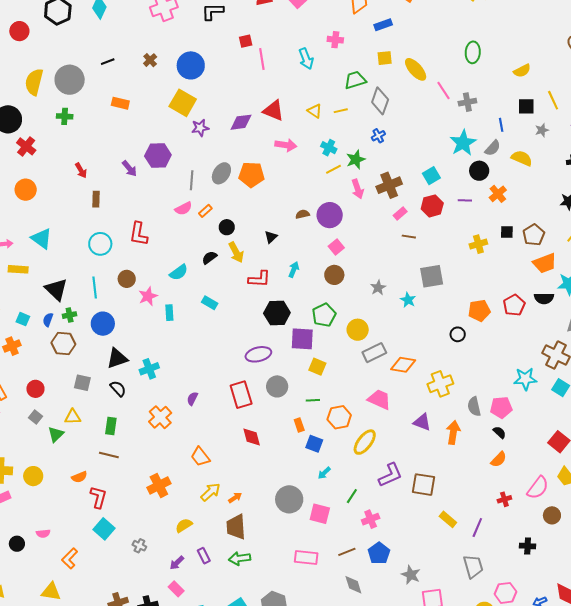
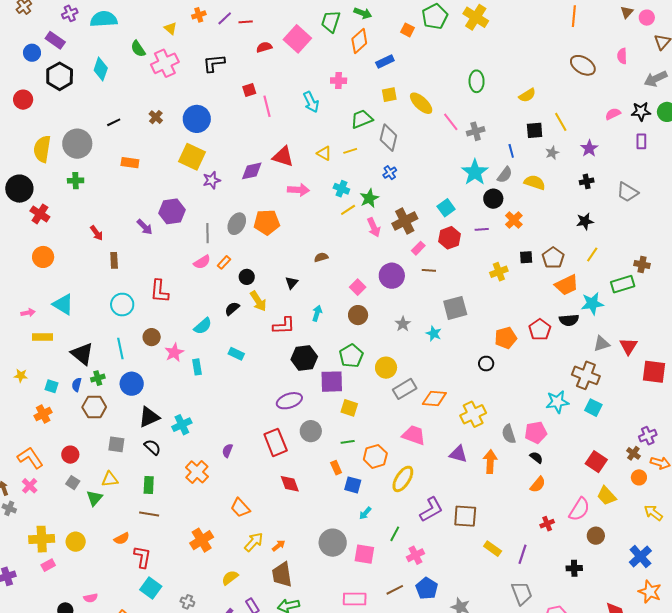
purple circle: (330, 215) -> (392, 276), moved

